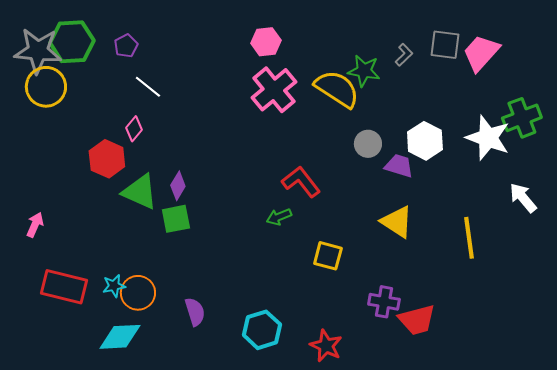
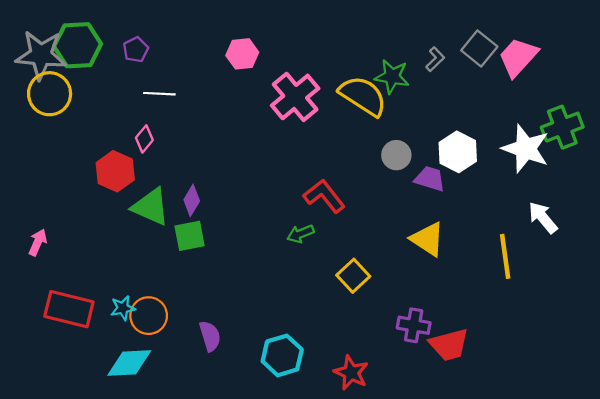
pink hexagon: (266, 42) -> (242, 54), moved
gray square: (445, 45) -> (479, 48), turned 32
white line: (148, 87) -> (159, 94), turned -36
white arrow: (523, 198) -> (543, 218), moved
yellow square: (328, 256) -> (353, 276), turned 32

